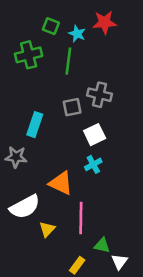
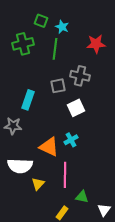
red star: (105, 22) -> (96, 44), moved
cyan cross: (93, 164) -> (71, 140), moved
white semicircle: (25, 207) -> (20, 166), turned 30
white triangle: (119, 262) -> (104, 210), moved

